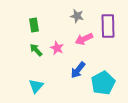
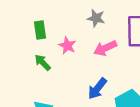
pink star: (57, 48) -> (67, 46), moved

